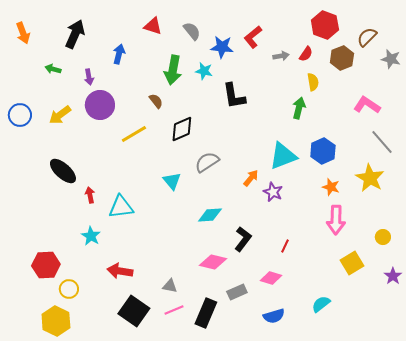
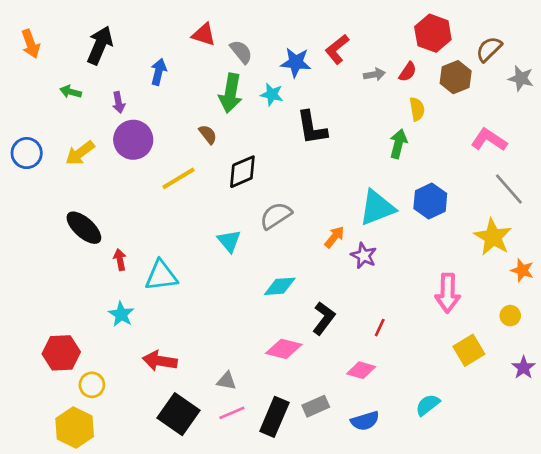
gray semicircle: (192, 31) -> (241, 52), moved
orange star: (331, 187) -> (522, 270), moved
gray rectangle: (237, 292) -> (316, 406), moved

